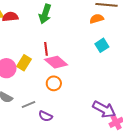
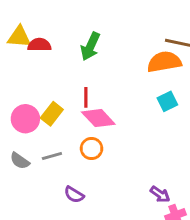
orange semicircle: (97, 19) -> (164, 62), size x1.6
gray line: (28, 105) -> (52, 156), moved
purple arrow: (104, 109) -> (160, 194), size x0.6

